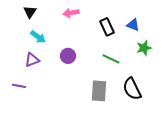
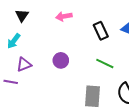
cyan arrow: (38, 37) -> (14, 41), moved, turned 91
purple line: (19, 86) -> (11, 82), moved

